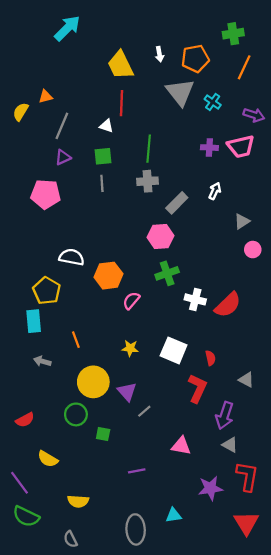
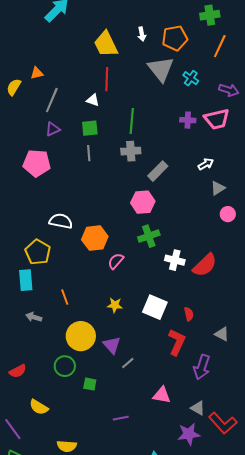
white arrow: (215, 191) -> (206, 164), moved, turned 35
gray triangle: (230, 445) -> (198, 408), moved
red L-shape: (247, 476) -> (223, 423), turned 128

